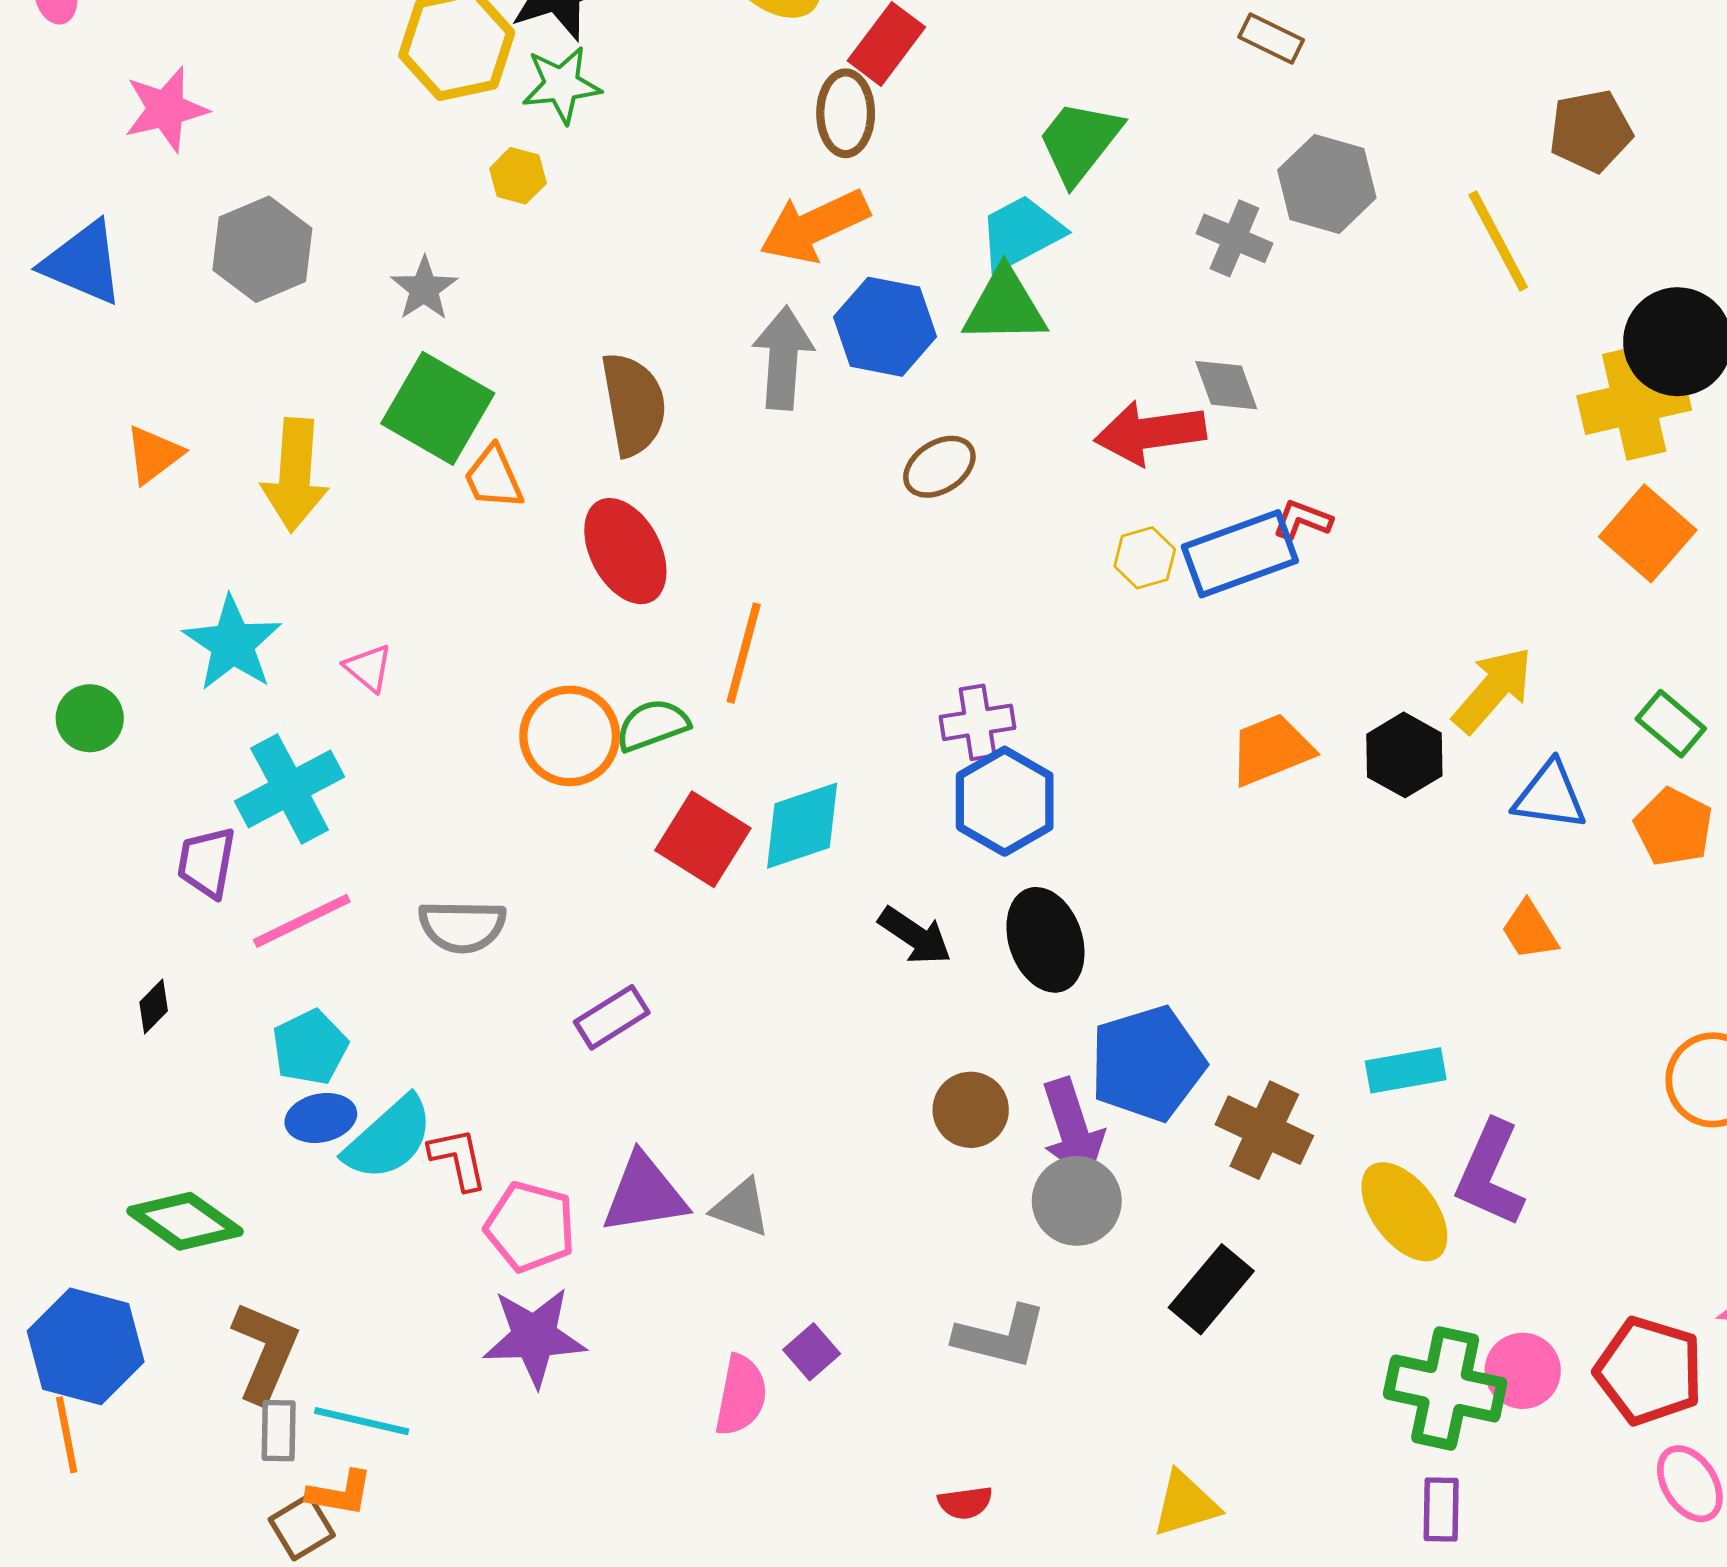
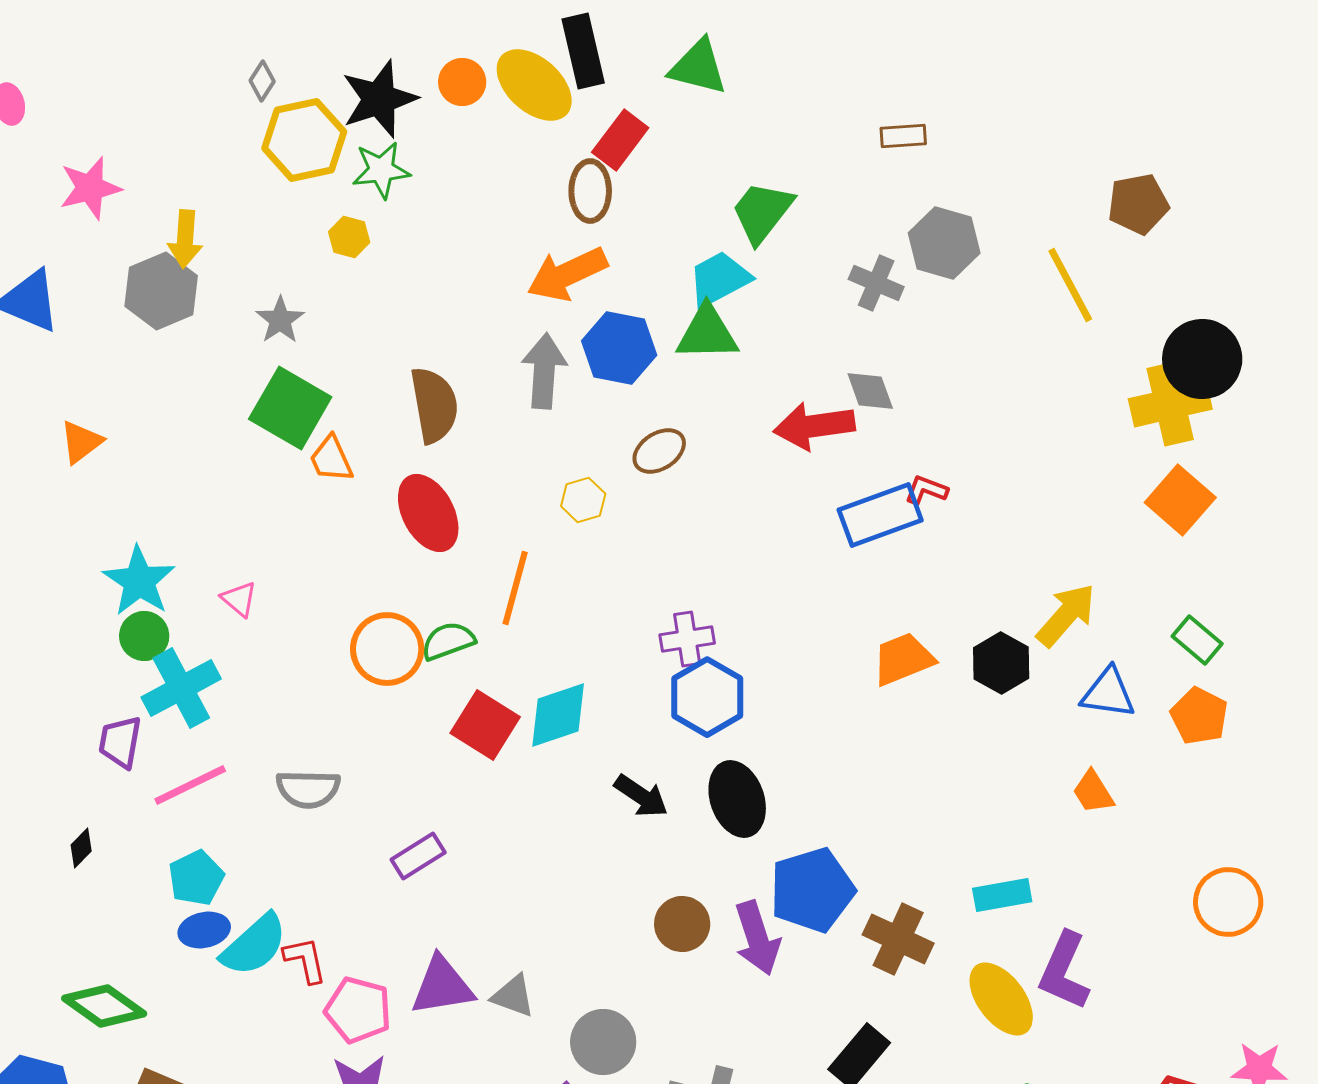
brown rectangle: (1271, 39) -> (903, 136), turned -30
yellow arrow: (295, 475) -> (185, 239), moved, size x0.7
yellow hexagon: (1145, 558) -> (583, 500), moved
green circle: (90, 718) -> (144, 636), moved
gray circle: (1077, 1201) -> (603, 1042), moved

